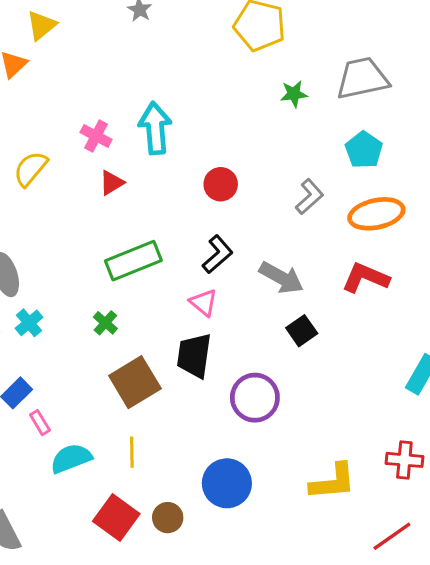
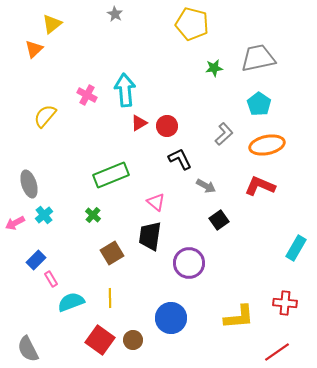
red triangle: (112, 183) -> (139, 123), moved
black L-shape: (218, 254) -> (180, 159), moved, turned -75
gray arrow: (281, 278) -> (206, 186), size x0.7
brown square: (135, 382) -> (112, 253), size x0.7

